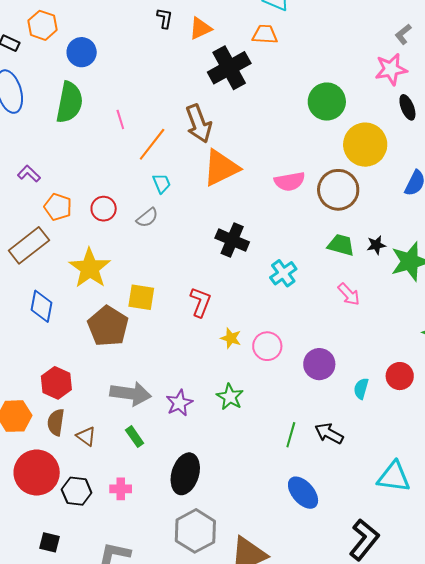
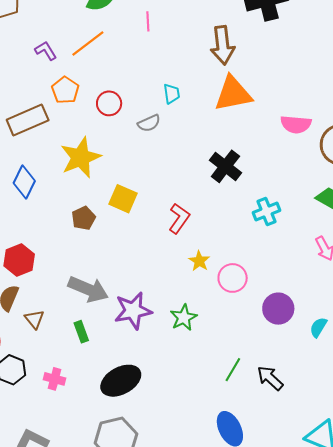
orange line: (152, 144) -> (88, 44), moved
brown pentagon: (108, 326) -> (83, 218), size x0.6
cyan semicircle: (361, 389) -> (318, 327), moved
purple star: (179, 403) -> (133, 311), size x1.4
black ellipse: (185, 474) -> (121, 381), turned 30

